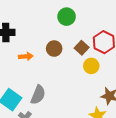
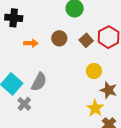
yellow circle: (91, 66) -> (94, 71), moved

